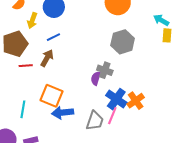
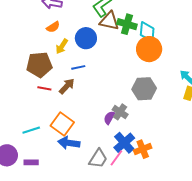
cyan line: (23, 109) -> (31, 130), turned 48

